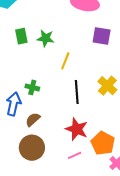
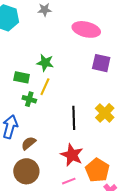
green rectangle: (21, 36) -> (22, 77), moved, turned -70
yellow line: (65, 61) -> (45, 87), moved
green cross: (32, 87) -> (29, 99), moved

